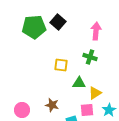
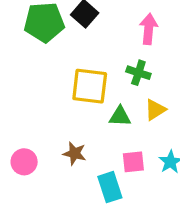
yellow square: (61, 65) -> (90, 86), size x1.6
yellow triangle: (95, 93) -> (155, 110), moved

